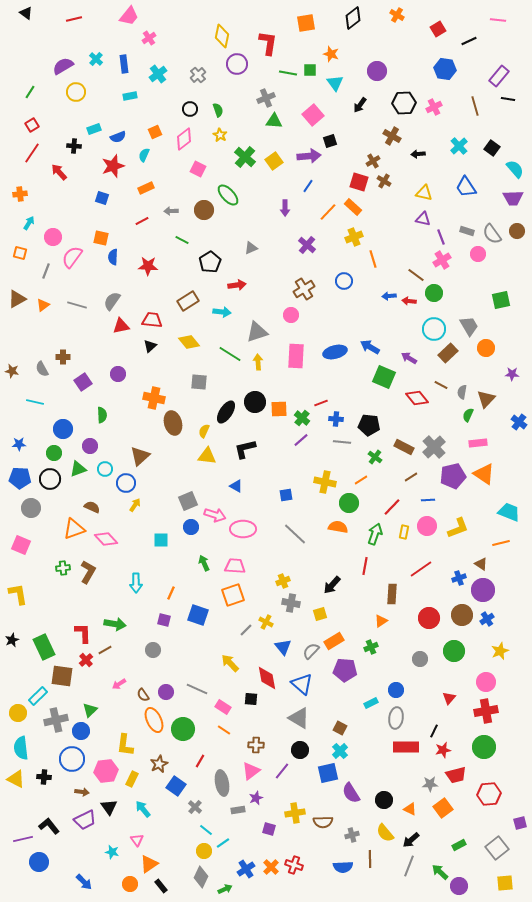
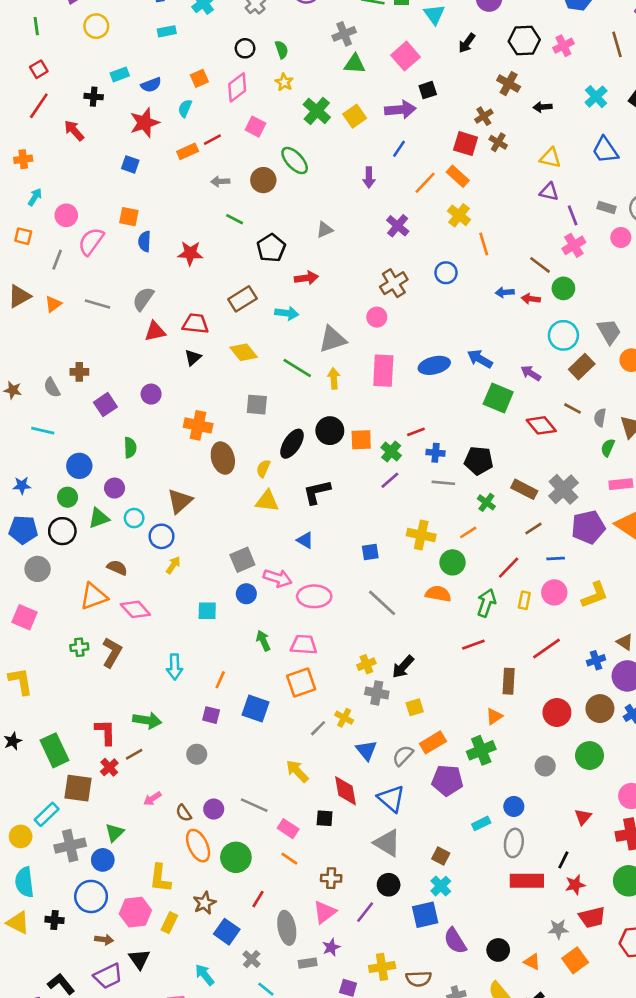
green line: (30, 92) -> (36, 26), turned -40
red line: (142, 221) -> (212, 140), moved
yellow cross: (354, 237) -> (459, 215), turned -30
red line: (365, 566) -> (473, 645), turned 60
black arrow: (332, 585) -> (403, 667), moved
green cross: (371, 647) -> (481, 750), size x1.5
cyan arrow: (143, 809) -> (205, 975), moved

